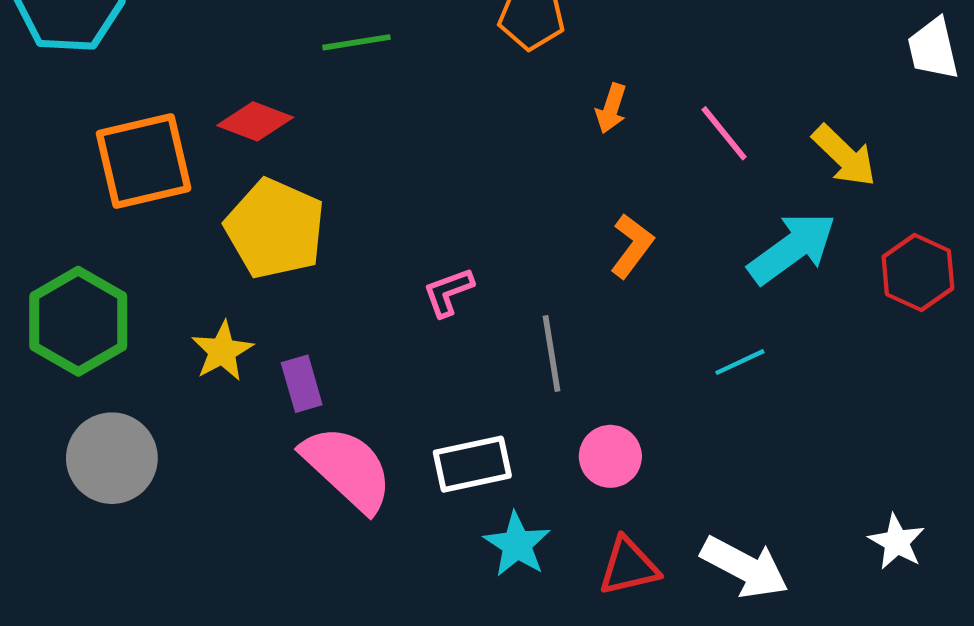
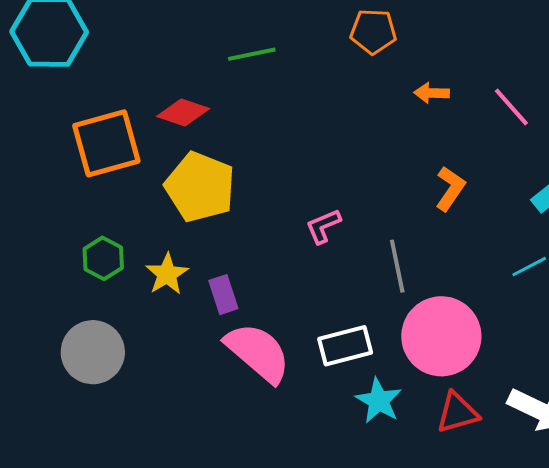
orange arrow: (611, 108) -> (432, 93), turned 76
green hexagon: (78, 321) -> (103, 258), moved, size x0.6
pink circle: (610, 456) -> (441, 336), size x1.8

